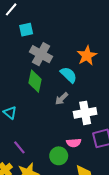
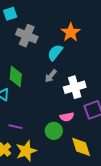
cyan semicircle: (69, 75) -> (55, 53), turned -90
green diamond: (35, 81) -> (16, 76), moved
purple line: (19, 147) -> (15, 127), turned -32

